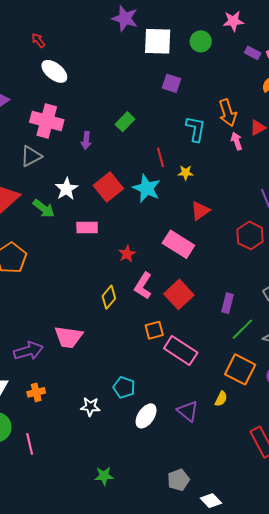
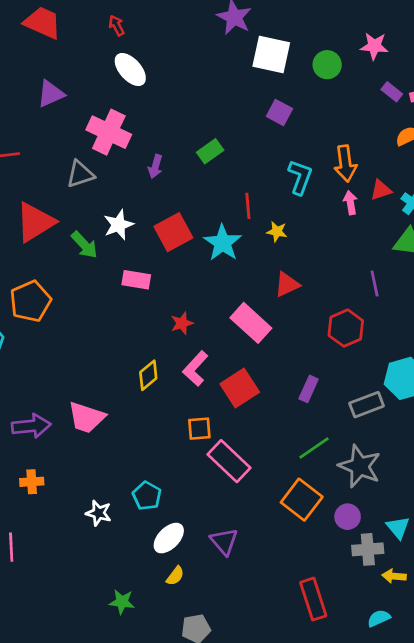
purple rectangle: (228, 303) -> (309, 389), moved
yellow semicircle: (221, 399) -> (175, 576), moved
green star: (104, 476) -> (122, 602), moved

